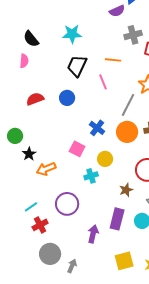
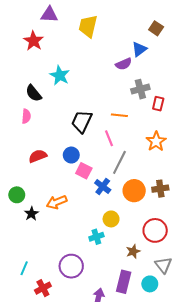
cyan star: (72, 34) -> (60, 75), moved, turned 30
gray line: (128, 105) -> (119, 162), moved
pink square: (77, 149) -> (84, 171), moved
orange arrow: (46, 169) -> (57, 202), moved
cyan line: (31, 207) -> (24, 268), moved, turned -32

